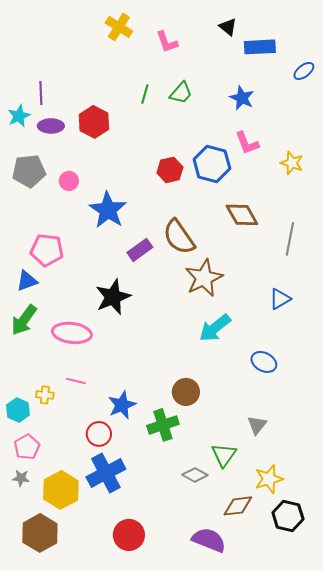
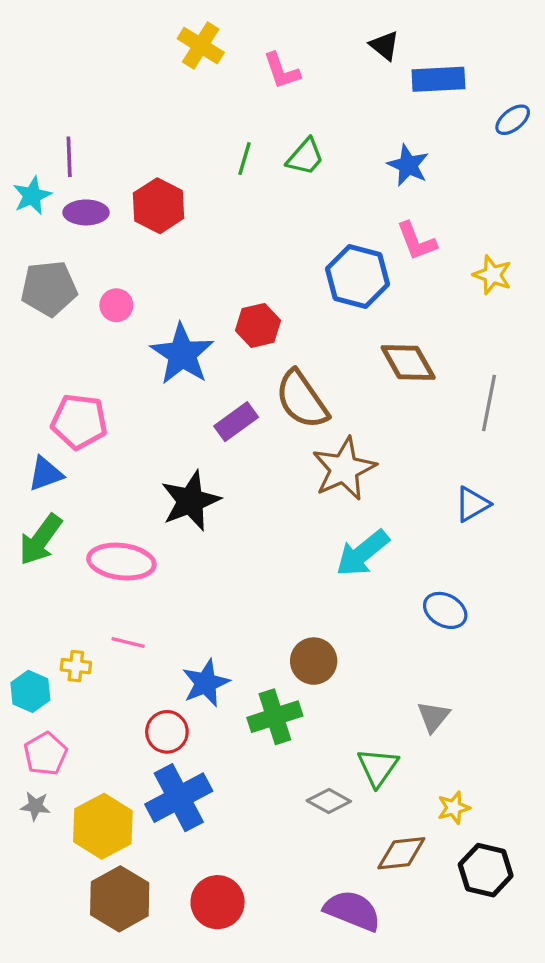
red hexagon: (170, 170) -> (258, 325), moved
yellow star: (269, 479) -> (454, 808), size x0.7
brown hexagon: (40, 533) -> (120, 899), moved

